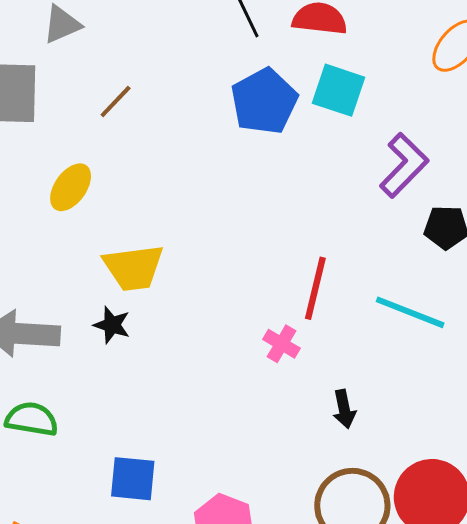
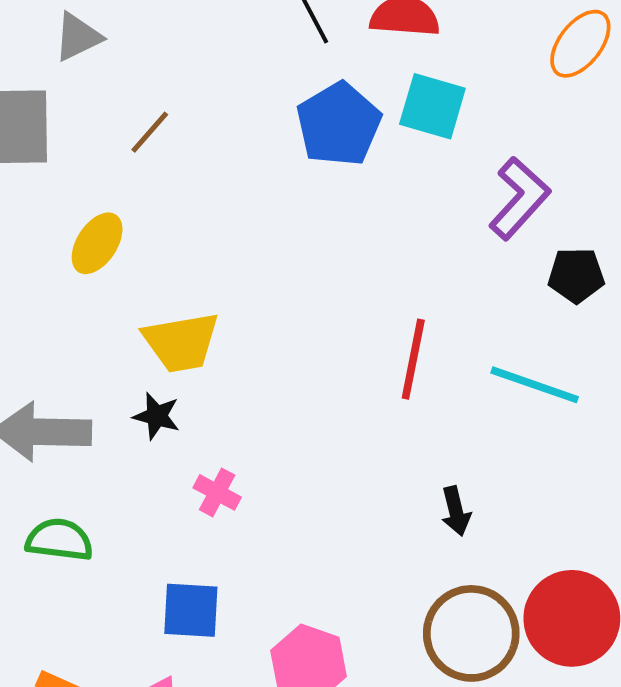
pink cross: (282, 344) -> (217, 492), moved

